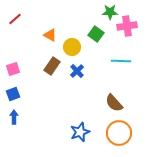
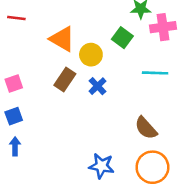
red line: (15, 19) -> (16, 18), turned 48
orange triangle: (50, 35) -> (62, 39), size x1.5
blue star: (80, 132) -> (101, 166), turned 30

